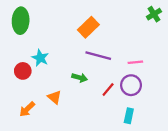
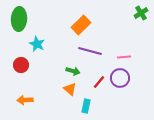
cyan star: (40, 58) -> (37, 44), moved
orange triangle: (54, 97) -> (70, 89), moved
orange arrow: (27, 109) -> (25, 100), turned 42
cyan rectangle: (129, 116) -> (86, 106), moved

